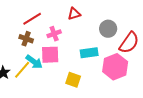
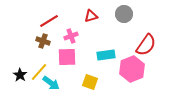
gray circle: (108, 29) -> (124, 14), moved
cyan arrow: (34, 62) -> (51, 83), moved

